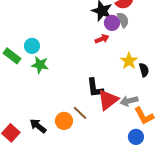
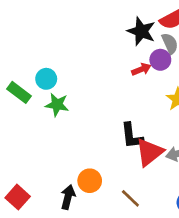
purple circle: (112, 23) -> (160, 60), moved
brown line: (80, 113) -> (130, 198), moved
black arrow: (38, 126) -> (68, 197), moved, turned 66

